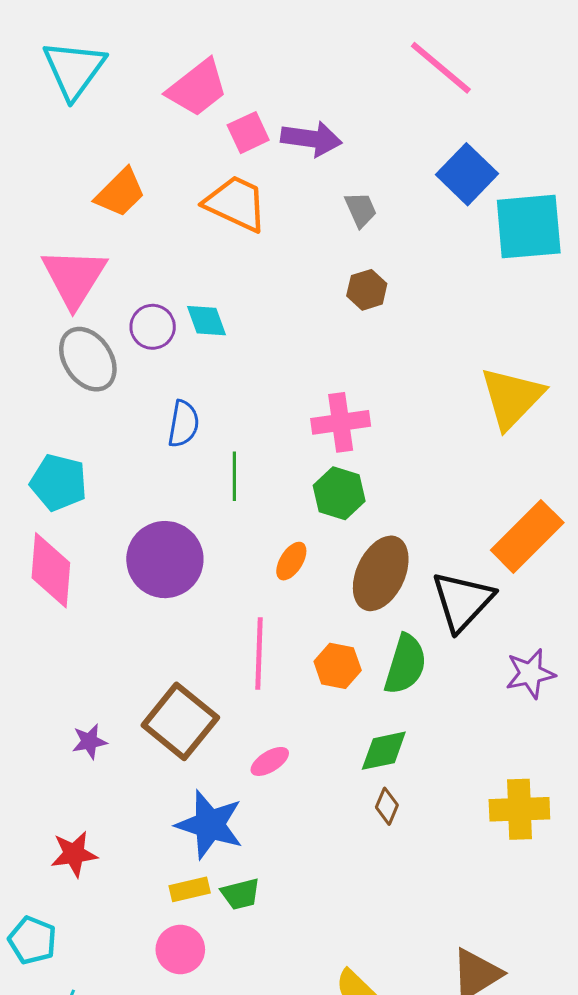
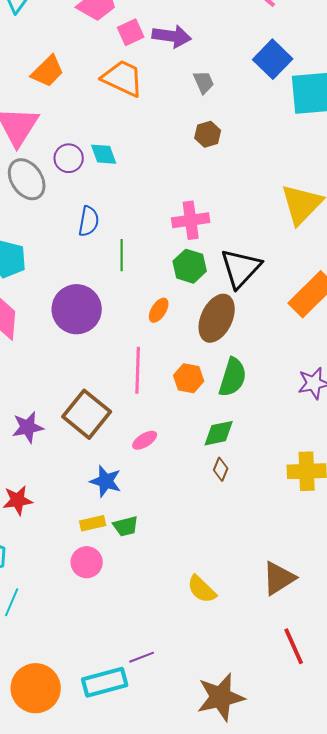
black triangle: (462, 601) -> (241, 268), moved
purple star: (89, 741) -> (28, 427), size x1.4
blue star: (210, 825) -> (106, 481), size x0.7

